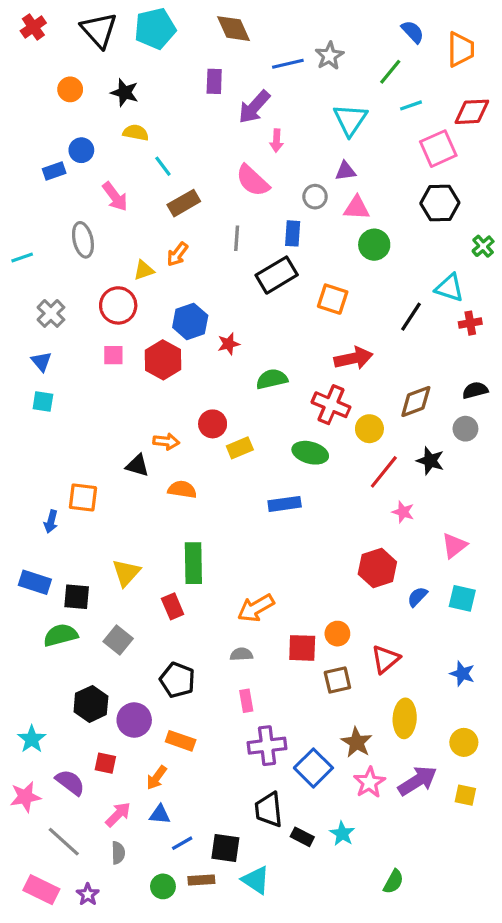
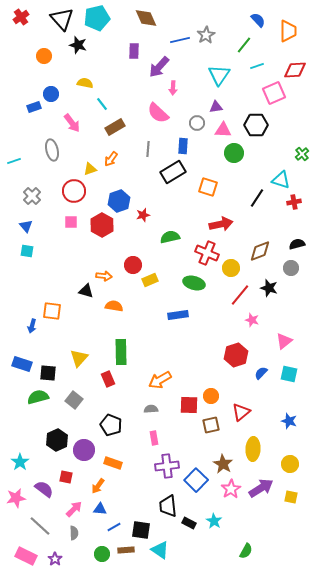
black star: (125, 93) -> (78, 45), moved
black hexagon: (440, 203) -> (256, 125), moved

